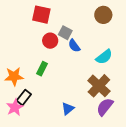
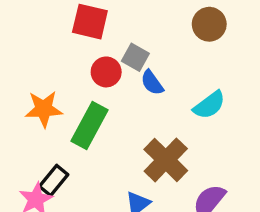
green rectangle: (42, 69) -> (90, 125), size x1.6
orange star: (14, 76) -> (44, 109), moved
brown cross: (99, 86) -> (166, 160), moved

